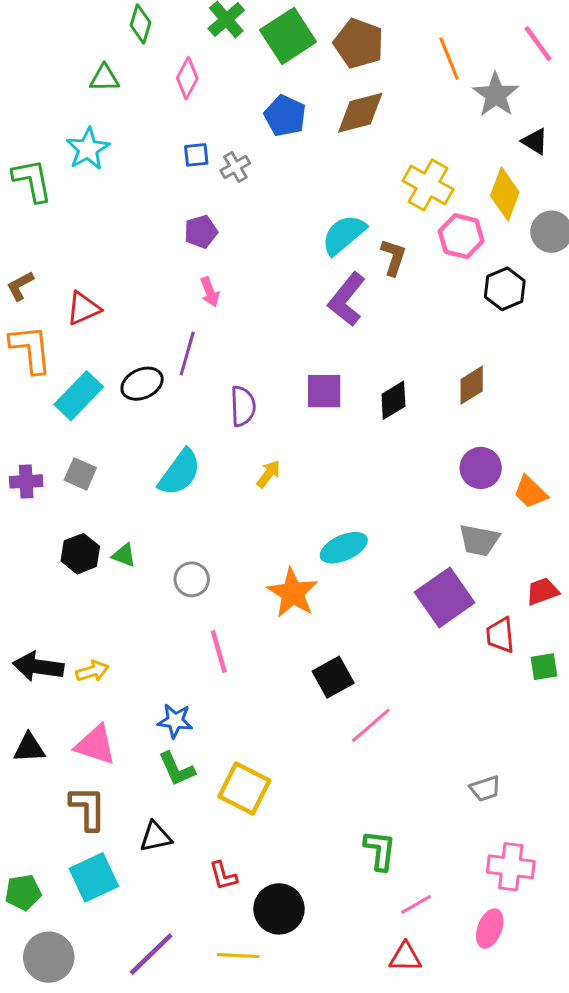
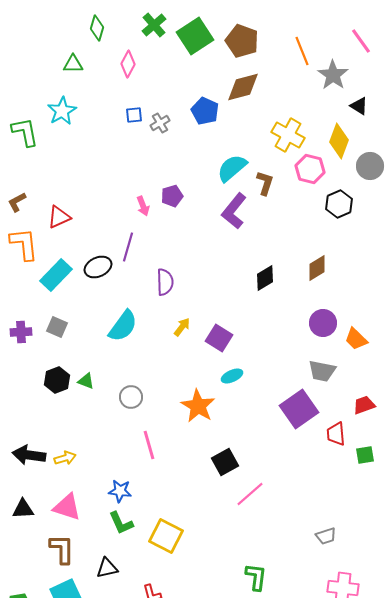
blue pentagon: (285, 116) -> (205, 111), moved
purple pentagon: (201, 232) -> (172, 196), moved
purple square: (324, 391) -> (219, 338), moved, turned 32
cyan ellipse: (344, 548) -> (232, 376), size x0.7

